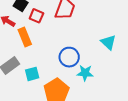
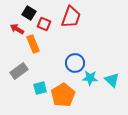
cyan triangle: (108, 42) -> (112, 80), moved
cyan square: (32, 74) -> (40, 88), moved

